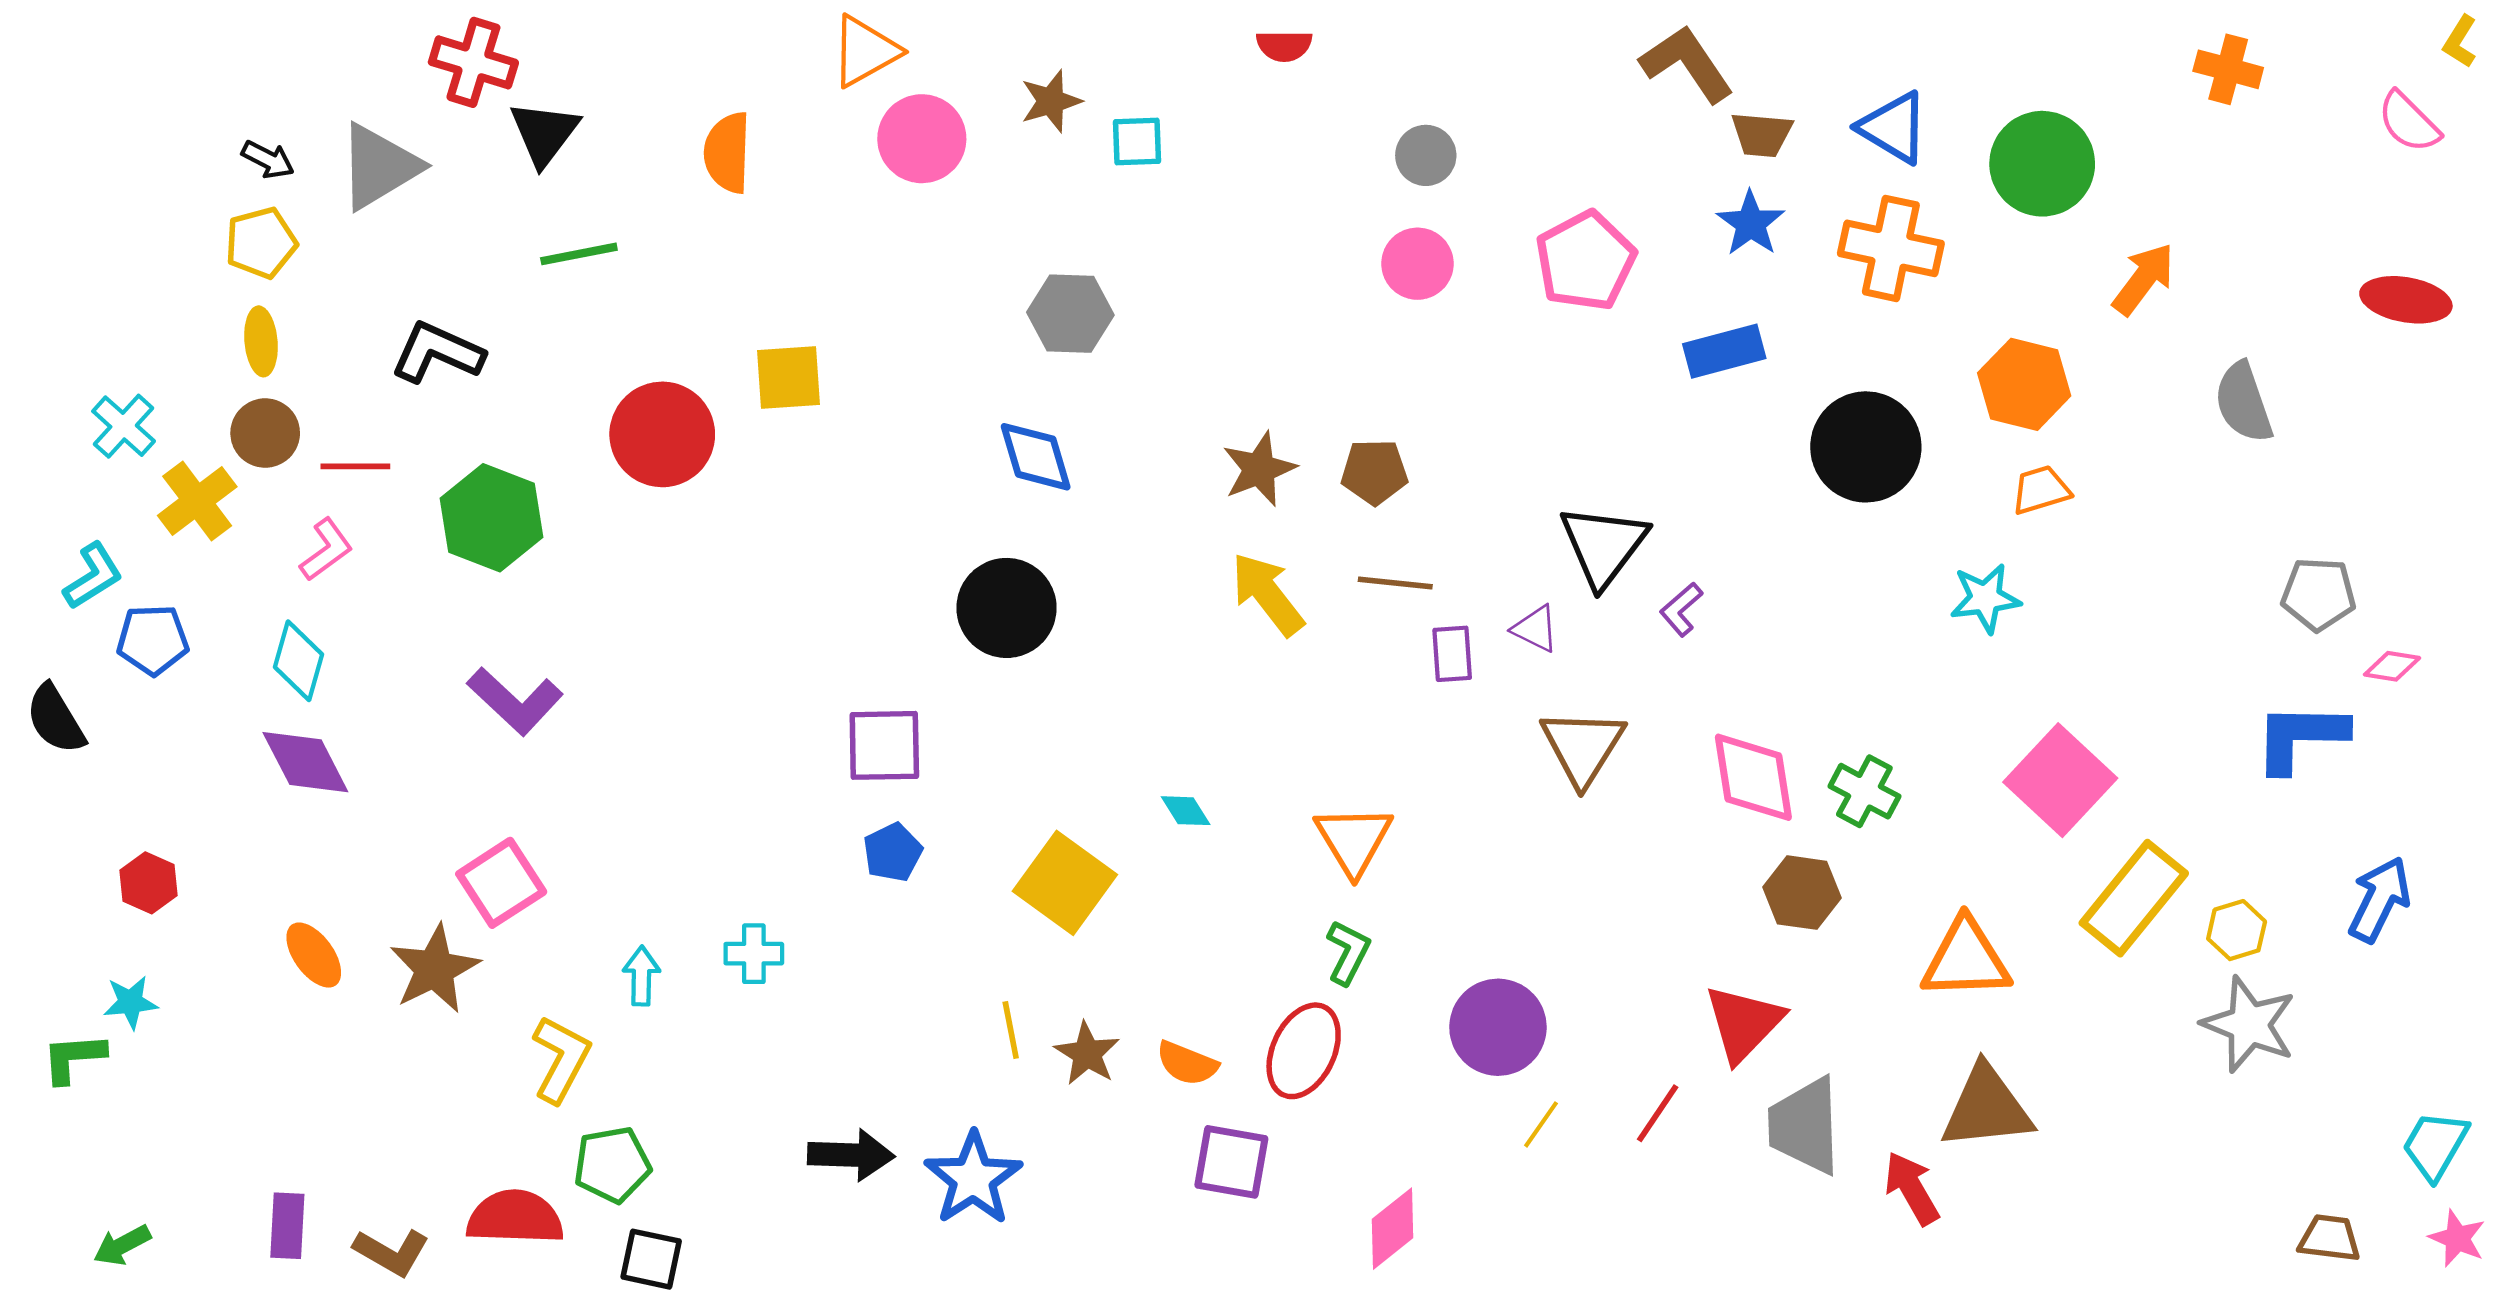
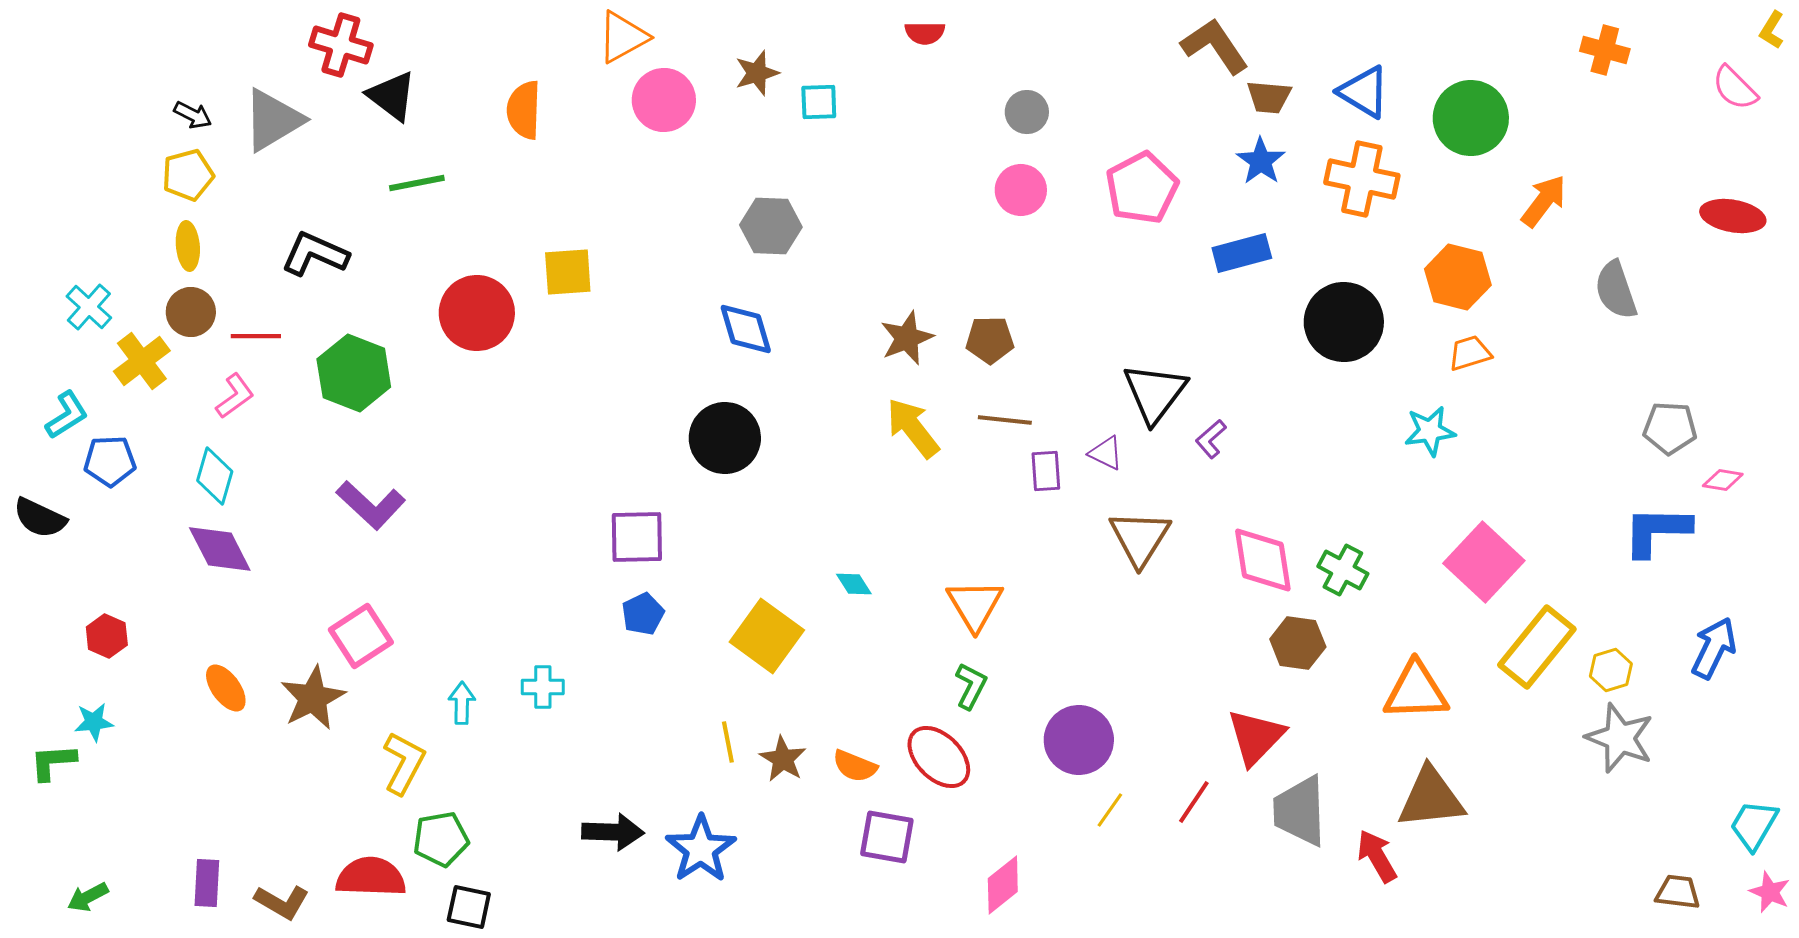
black triangle: (544, 133) -> (392, 96), turned -30
black semicircle: (56, 719) -> (40, 518), turned -34
red ellipse: (1304, 1051) -> (939, 757), turned -70

